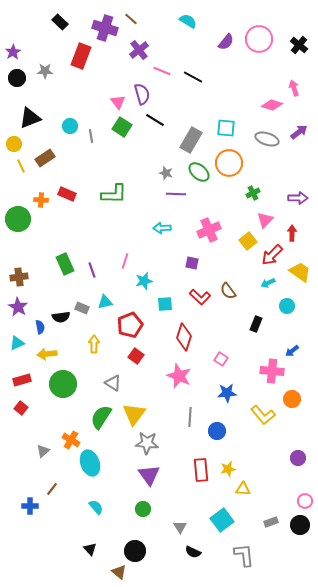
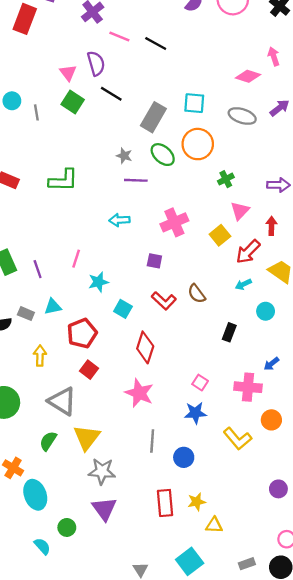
cyan square: (165, 304) -> (123, 309), turned 35
pink square: (221, 359) -> (200, 383), moved
gray triangle: (113, 383) -> (62, 401), size x1.5
green semicircle: (101, 417) -> (48, 441), size x0.7
green circle: (143, 509) -> (67, 527), moved

